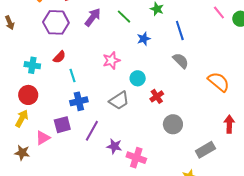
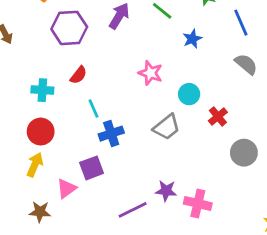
pink star: (111, 60) -> (150, 73), turned -30
cyan line: (73, 75) -> (93, 108), moved
purple line: (92, 131) -> (133, 210), moved, turned 40

